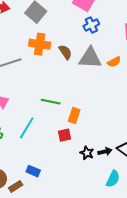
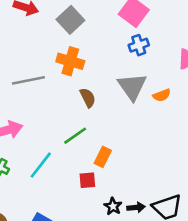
brown semicircle: (65, 52) -> (88, 98), moved
gray triangle: (90, 58) -> (132, 87), turned 45
green line: (51, 102) -> (75, 136), turned -54

